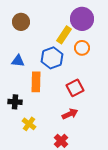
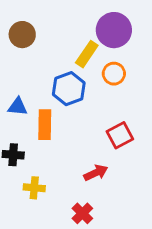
blue triangle: (18, 61) -> (18, 107), moved
red square: (75, 88) -> (120, 135), moved
yellow cross: (29, 124) -> (34, 188), turned -32

